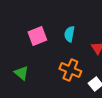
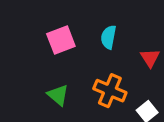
green triangle: (21, 73) -> (58, 95), moved

